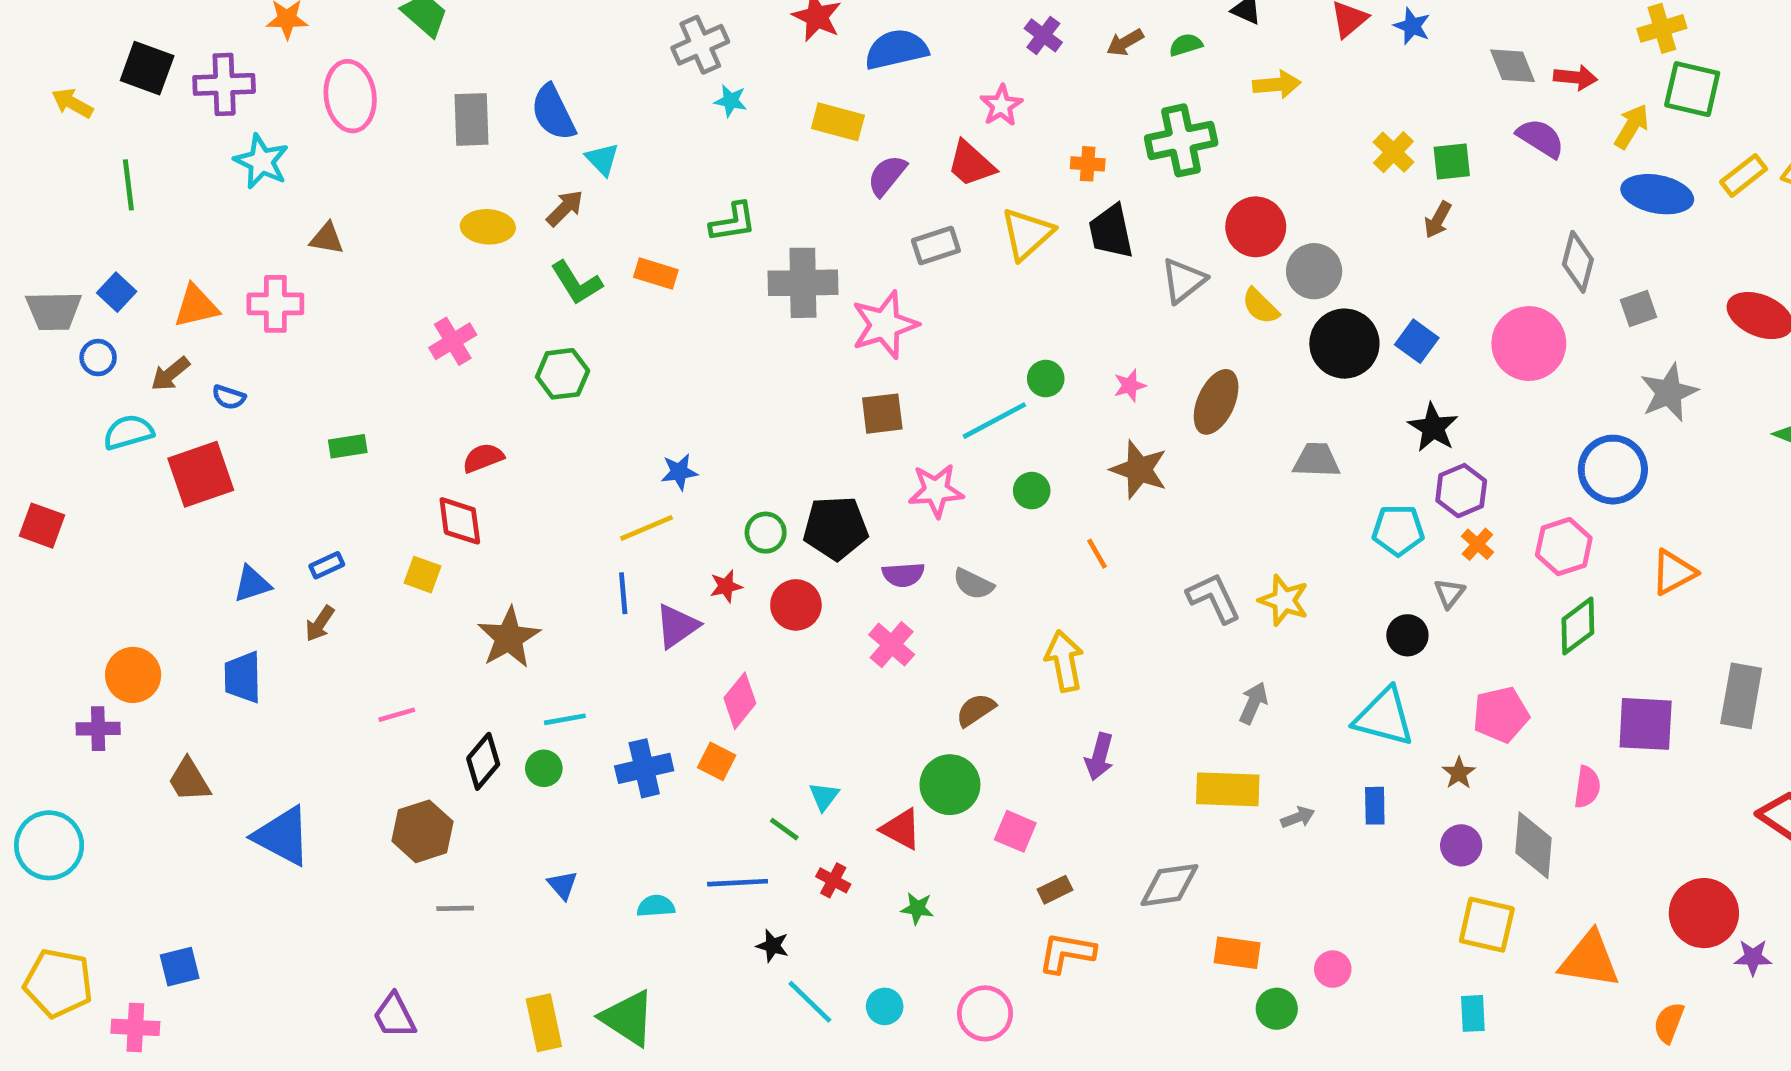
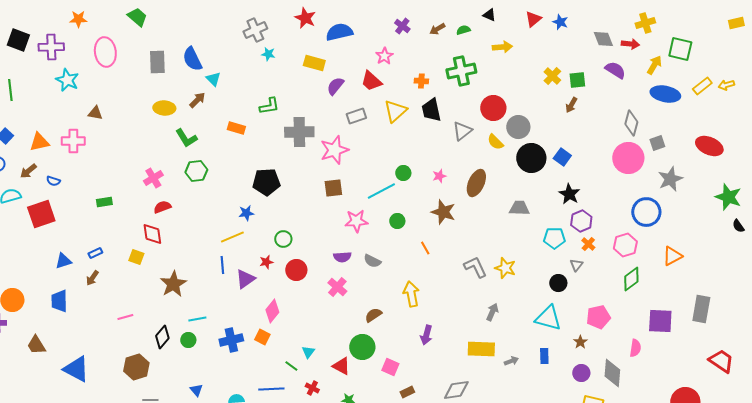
yellow cross: (1662, 28) -> (645, 23), moved
green L-shape: (577, 283) -> (186, 138), moved
pink cross: (453, 341) -> (153, 178), moved
pink circle: (1529, 344) -> (628, 158), moved
black pentagon: (836, 528) -> (266, 182), moved

